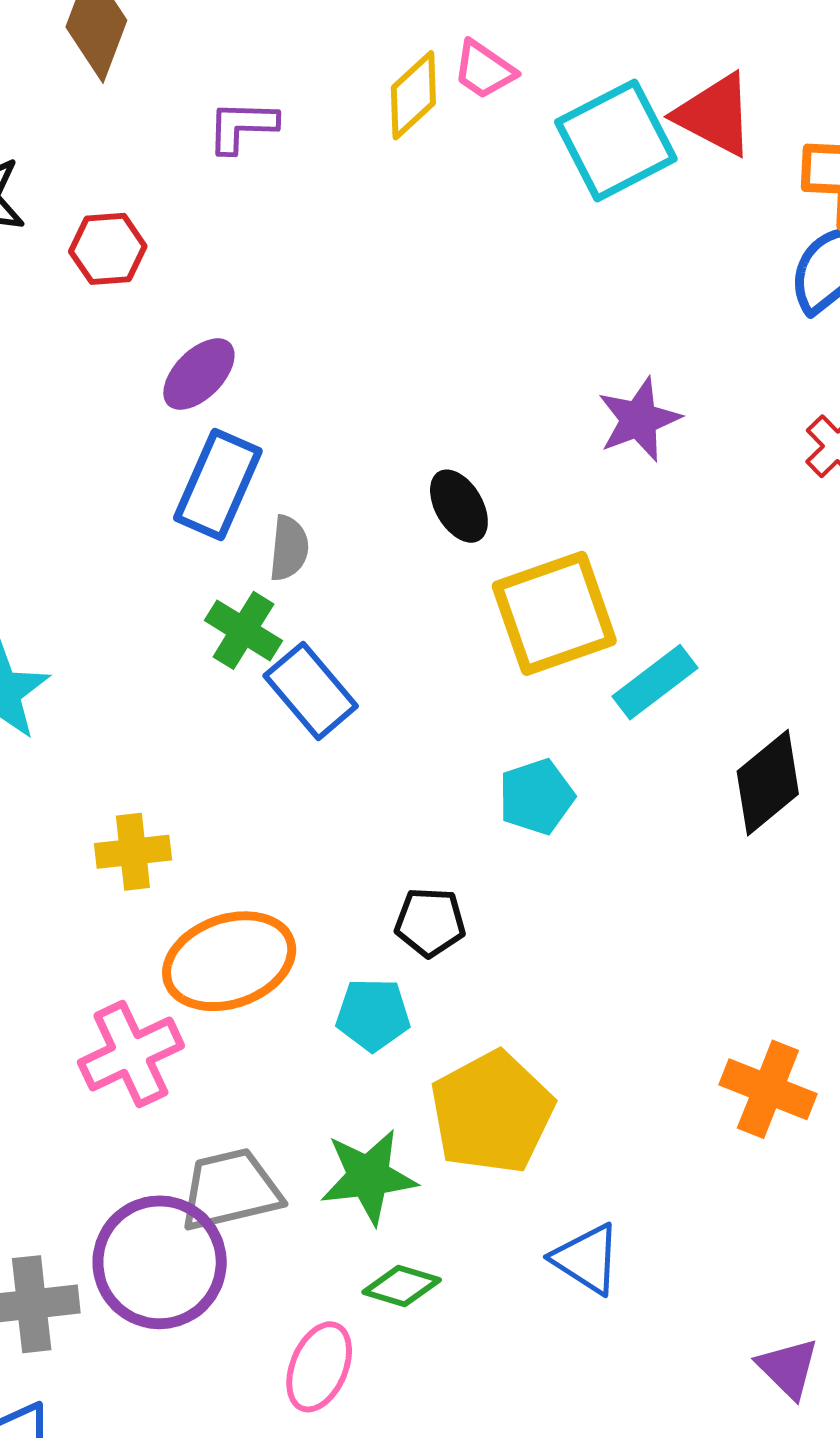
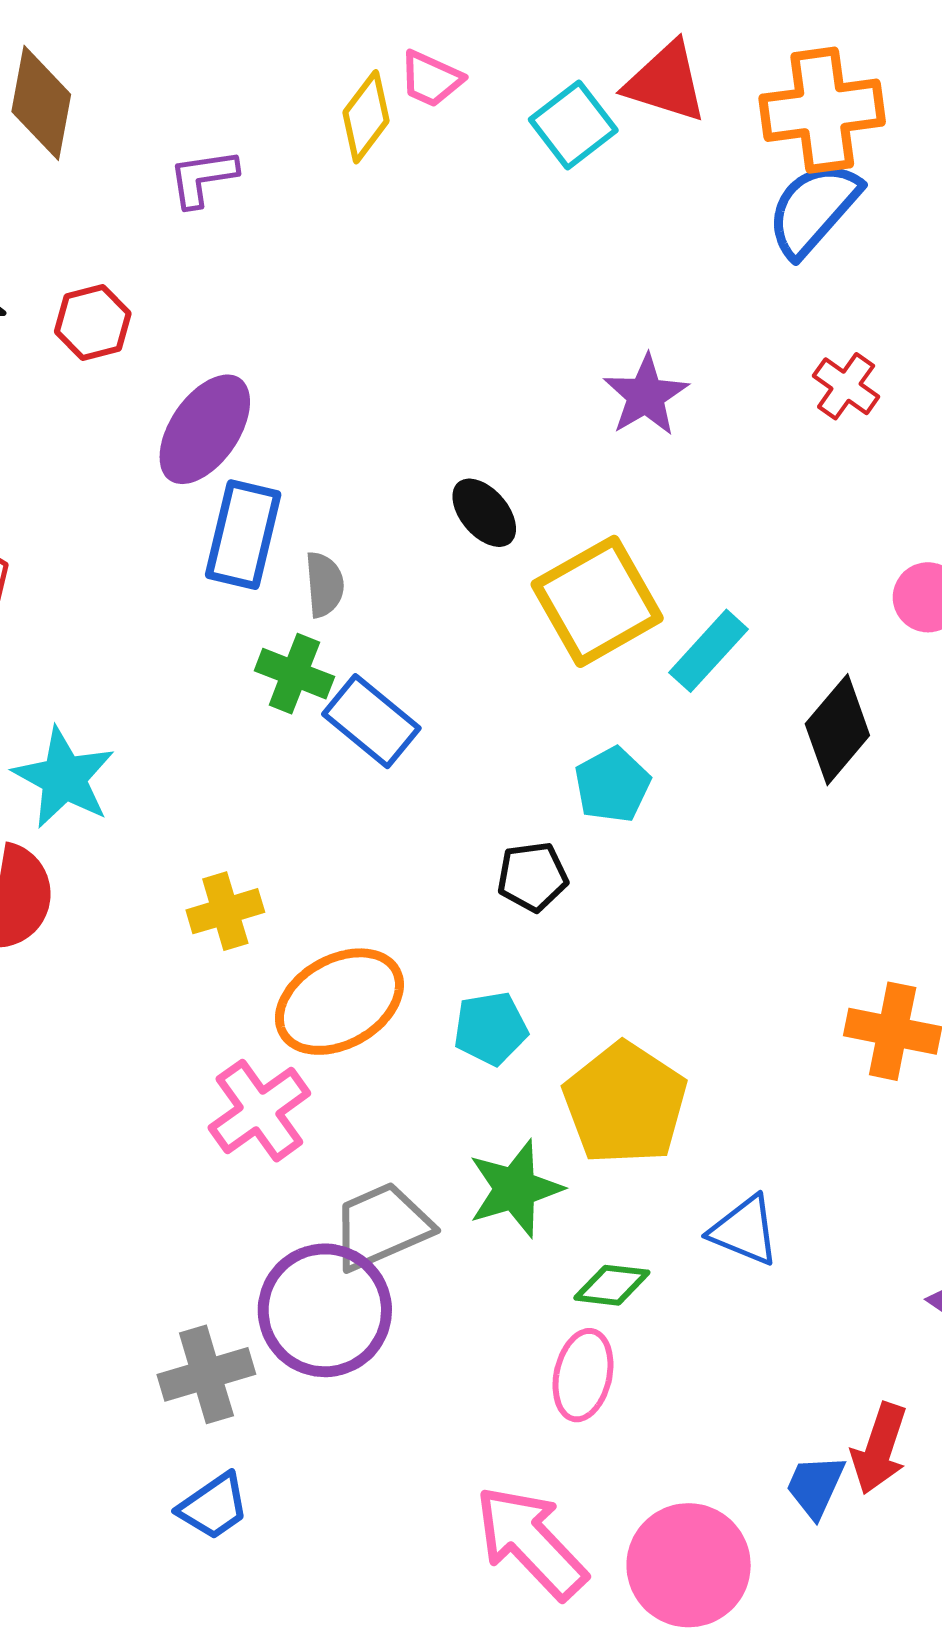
cyan square: (616, 140) -> (573, 125), size x0.7
purple ellipse: (199, 374) -> (205, 429), size x1.4
black pentagon: (430, 922) -> (532, 877), moved
green diamond: (402, 1286) -> (612, 1285), moved
pink ellipse: (319, 1367) -> (583, 1375), moved

